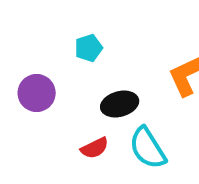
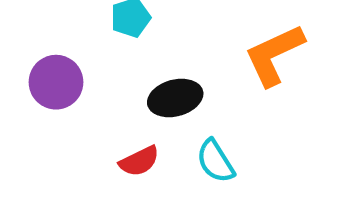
cyan semicircle: (148, 148) -> (215, 161), size x0.7

